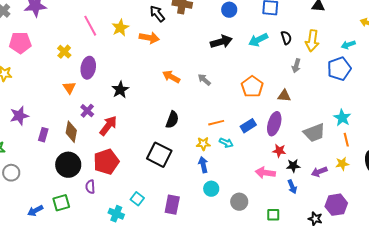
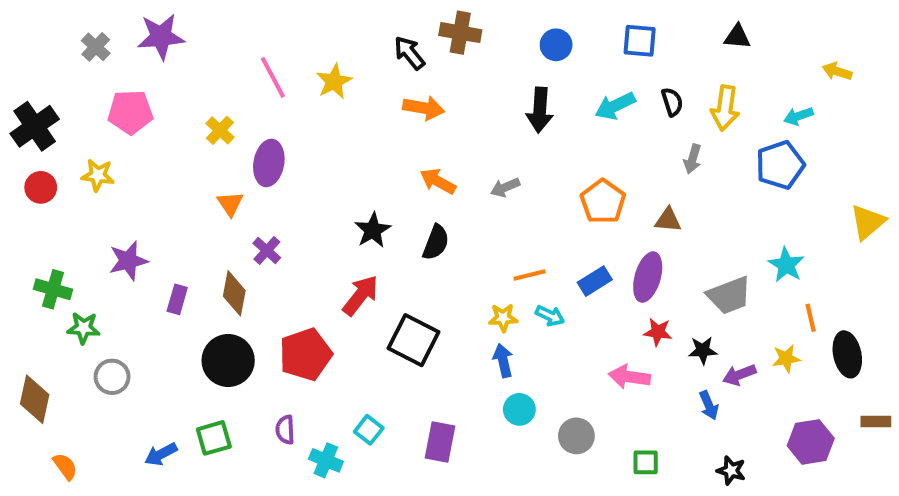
orange arrow: (149, 38) -> (424, 108), moved
black arrow: (221, 42) -> (540, 110), turned 110
gray arrow: (204, 80) -> (505, 187), turned -64
black star: (120, 90) -> (373, 230), moved
black semicircle: (172, 120) -> (436, 242), moved
red arrow: (108, 126) -> (361, 295), moved
orange line: (346, 140) -> (811, 318), moved
black star: (293, 166) -> (703, 350), moved
purple semicircle: (90, 187) -> (285, 430), moved
blue arrow: (292, 187) -> (709, 405), moved
purple hexagon: (336, 205) -> (811, 442), moved

